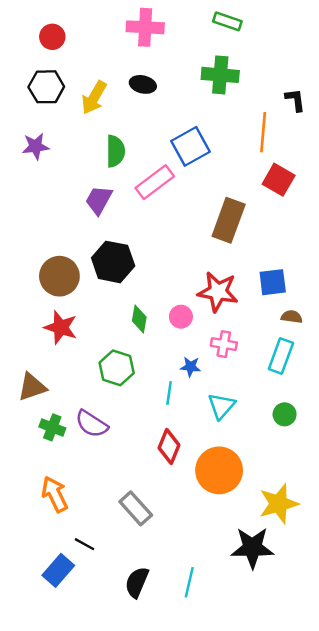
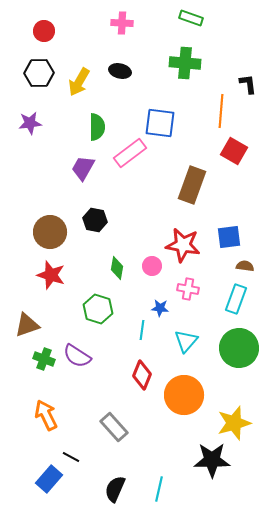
pink cross: (145, 27) -> (122, 23), size x0.7
blue square: (190, 146) -> (160, 123), turned 36
black hexagon: (113, 262) -> (95, 220), size x0.7
green circle: (285, 414) -> (239, 348), size x2.0

